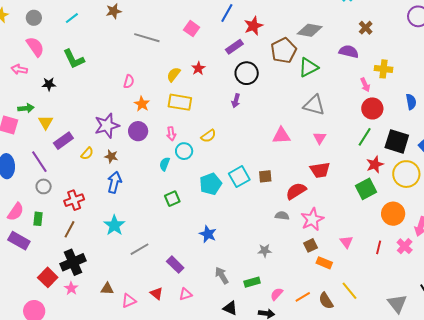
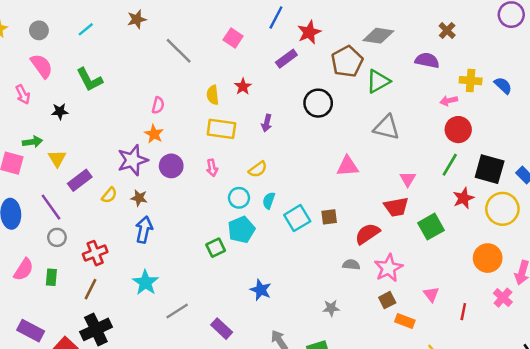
gray line: (147, 38) -> (179, 51), turned 30
pink arrow: (19, 69) -> (23, 94), turned -126
black circle: (247, 73) -> (318, 103), moved
yellow semicircle: (174, 74) -> (213, 95), turned -42
pink arrow: (365, 85) -> (449, 101), turned 104
purple arrow: (236, 101) -> (267, 123), moved
blue semicircle: (411, 102) -> (503, 85), moved, turned -35
orange star: (142, 104) -> (154, 134), moved
pink triangle: (320, 138) -> (408, 179), moved
cyan circle: (184, 151) -> (239, 198), moved
cyan semicircle: (165, 164) -> (269, 201), moved
cyan pentagon: (211, 184) -> (241, 230), moved
green square: (366, 189) -> (431, 227), moved
purple rectangle: (19, 241) -> (31, 331), moved
red line: (379, 247) -> (463, 312), moved

